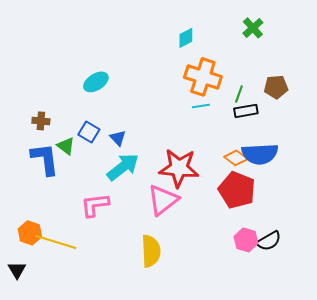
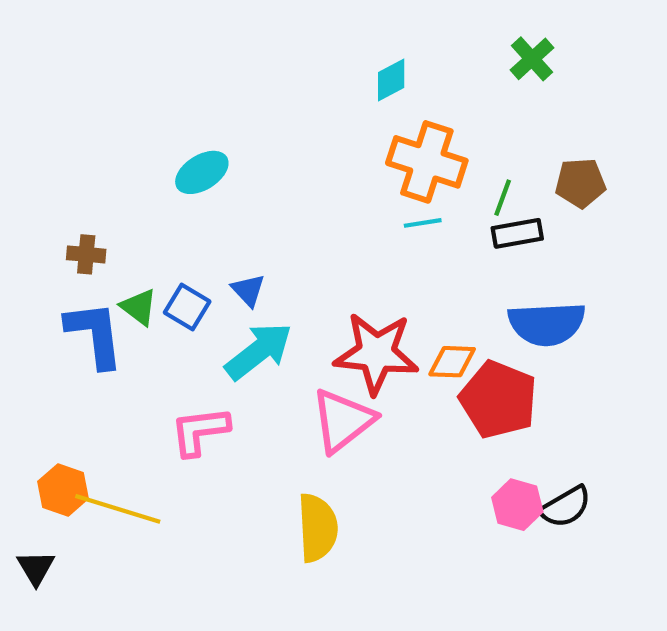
blue square: (89, 132) -> (187, 307), moved
orange diamond: (236, 158) -> (452, 362), moved, turned -35

